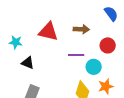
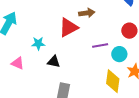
brown arrow: (81, 29) -> (87, 13), moved
red triangle: (48, 32) -> (68, 27), turned -30

